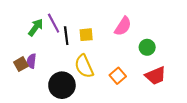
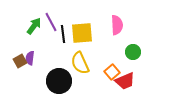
pink semicircle: (123, 26) -> (117, 25), turned -36
yellow square: (86, 35) -> (82, 33), size x1.6
green circle: (147, 47) -> (133, 52), moved
red trapezoid: (156, 76) -> (125, 81), moved

